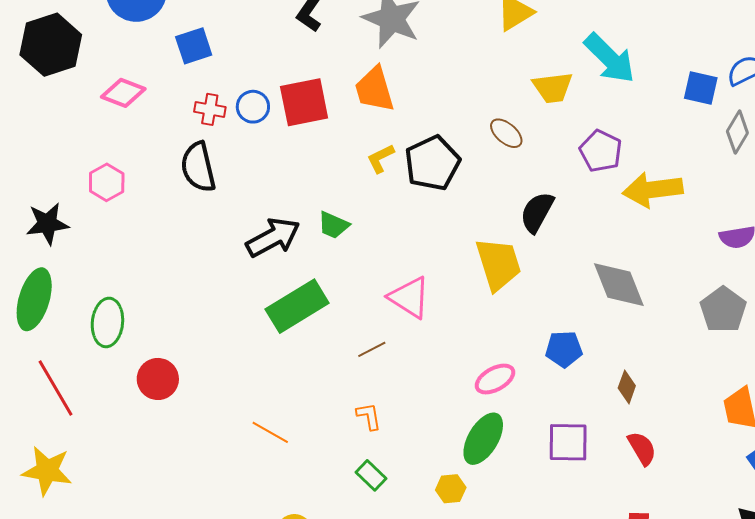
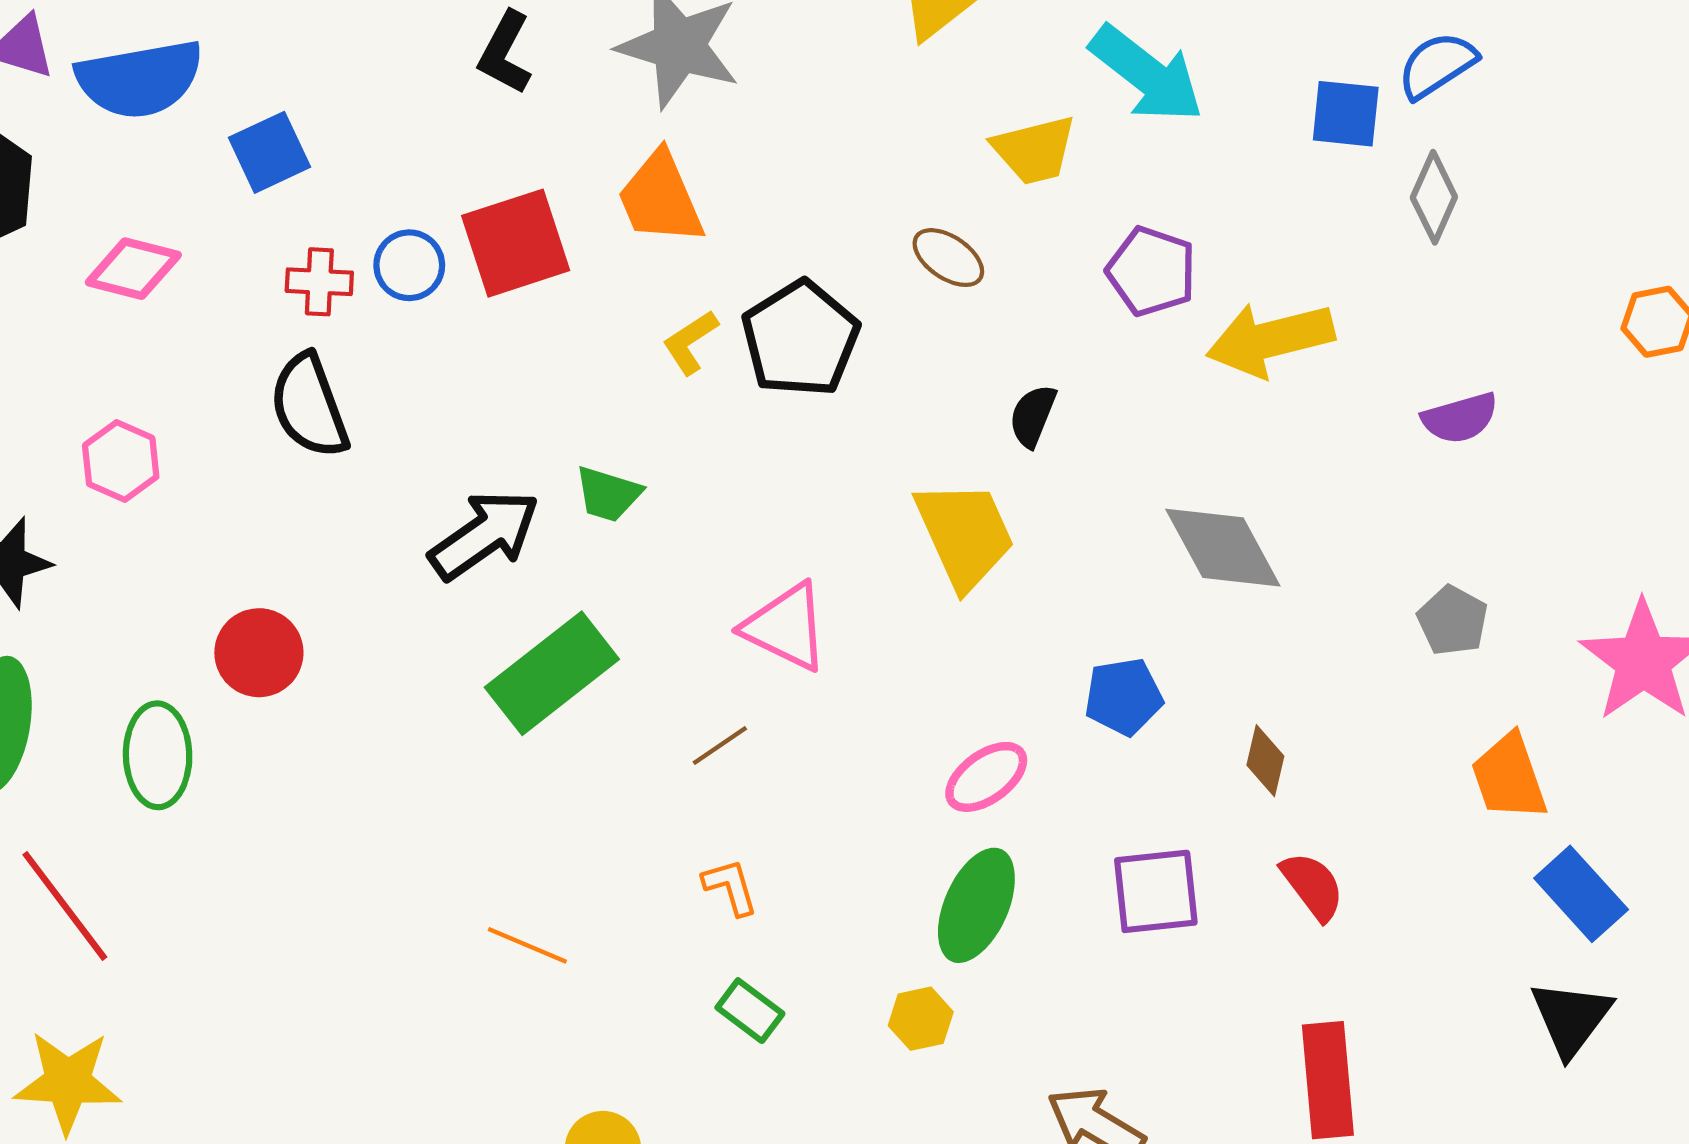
black semicircle: (537, 212) -> (1033, 416), size x0.7
gray pentagon: (723, 310) -> (1453, 621), moved, size x0.7
red circle: (158, 379) -> (259, 653), moved

